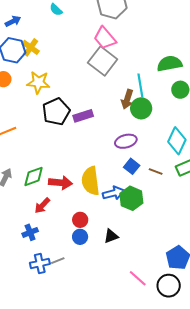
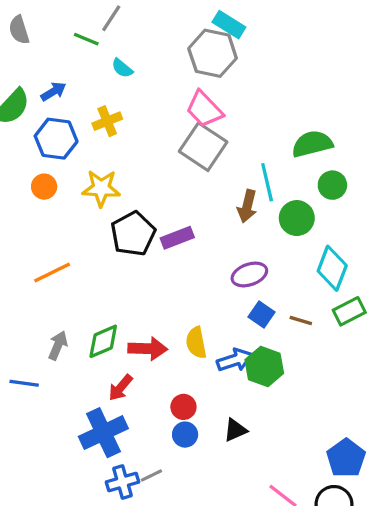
yellow cross: (31, 47) -> (107, 121), moved, turned 36
green circle: (141, 108) -> (297, 218), moved
yellow semicircle: (91, 181) -> (196, 343), size x0.7
blue cross: (30, 232) -> (103, 433), size x1.8

